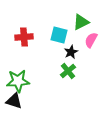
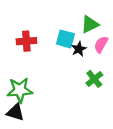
black star: (71, 52) -> (79, 49), moved
green cross: (68, 71) -> (94, 79), moved

